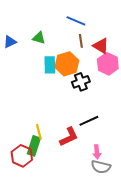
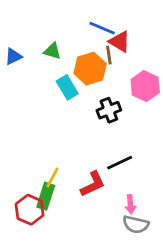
red triangle: (101, 46) -> (120, 42), moved
orange hexagon: (67, 64) -> (90, 69), moved
cyan rectangle: (50, 65) -> (67, 87), turned -30
yellow line: (39, 132) -> (52, 177), turned 42

